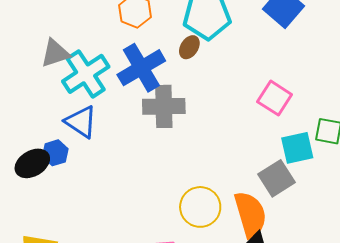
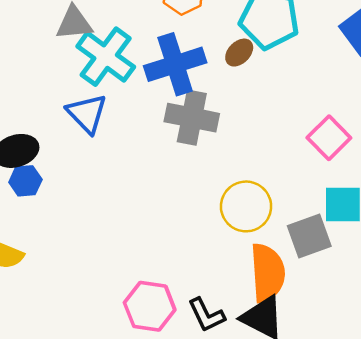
cyan cross: (86, 74) -> (106, 57), turned -33
blue hexagon: (55, 153) -> (25, 181), moved
yellow circle: (200, 207) -> (246, 206), moved

